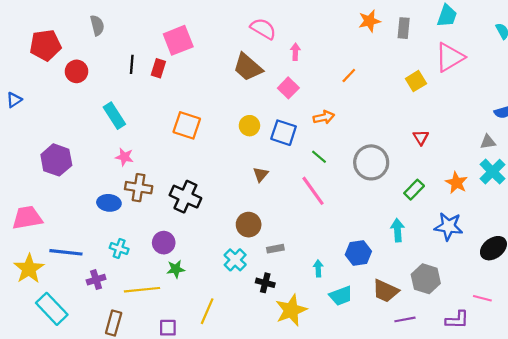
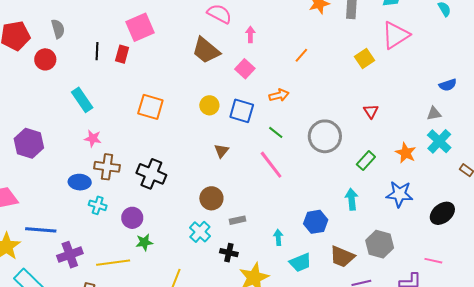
gray semicircle: (97, 25) -> (58, 29), moved
cyan cross: (119, 248) -> (98, 205), moved
purple cross: (96, 280) -> (70, 255), size x1.4

